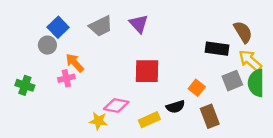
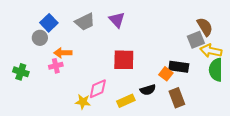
black rectangle: (217, 49) -> (179, 67), moved
yellow arrow: (250, 60) -> (211, 51), turned -30
orange arrow: (75, 63) -> (63, 53), turned -48
gray square: (232, 81) -> (196, 40), moved
pink diamond: (116, 105) -> (98, 89), turned -35

